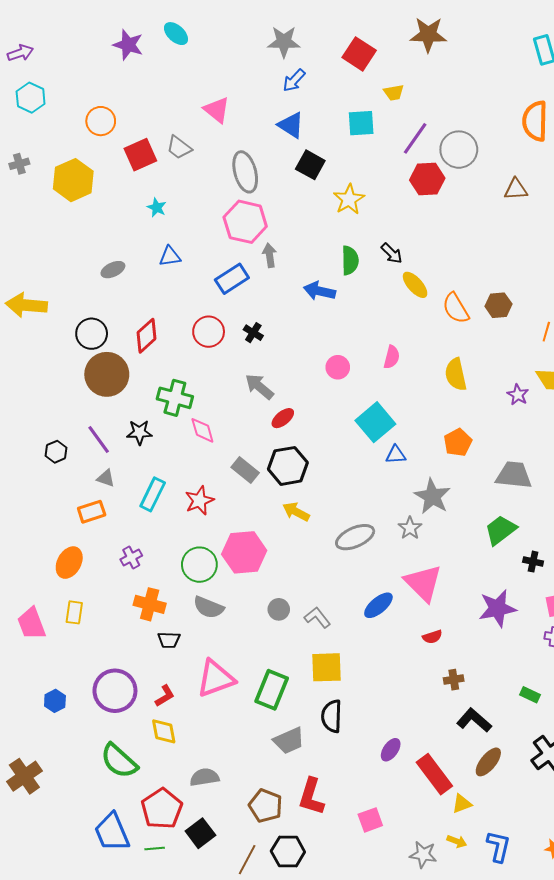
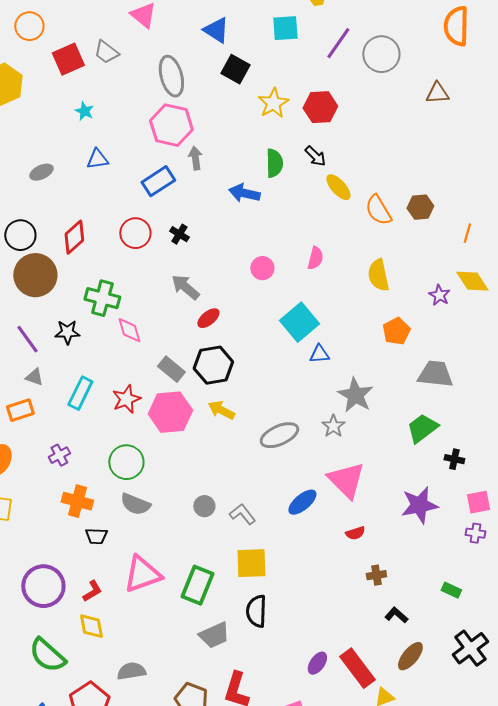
red hexagon: (427, 179) -> (320, 107), moved
orange pentagon: (458, 443) -> (396, 331), moved
pink hexagon: (244, 552) -> (170, 412), moved
black L-shape: (474, 720) -> (396, 615), size x0.7
purple ellipse: (391, 750) -> (317, 663), moved

